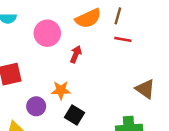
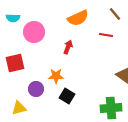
brown line: (118, 16) -> (115, 14), moved, turned -56
pink circle: (47, 33) -> (34, 32), moved

